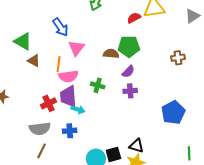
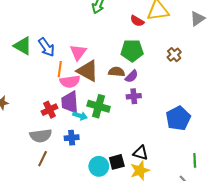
red semicircle: (134, 18) -> (137, 21), turned -120
blue arrow: (60, 27) -> (46, 47), moved
brown semicircle: (111, 54) -> (117, 72), moved
brown cross: (178, 58) -> (174, 55), moved, turned -32
brown triangle: (34, 61) -> (88, 71), moved, size x1.6
green cross: (98, 85) -> (99, 106), moved, size x1.5

